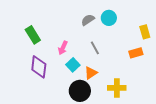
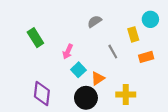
cyan circle: (109, 18) -> (150, 19), moved
yellow rectangle: (145, 32) -> (133, 34), moved
gray line: (95, 48) -> (113, 52), moved
purple diamond: (39, 67) -> (42, 93), moved

